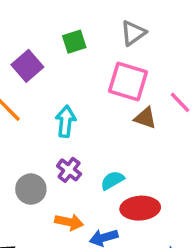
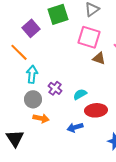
green square: (74, 42) -> (58, 14), size x1.5
cyan arrow: (66, 121) -> (32, 74), moved
orange arrow: (69, 222) -> (41, 118), moved

